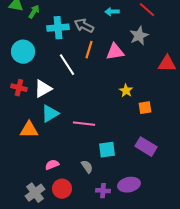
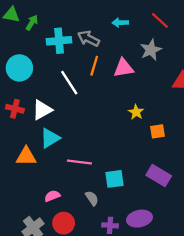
pink line: (84, 124) -> (79, 162), moved

